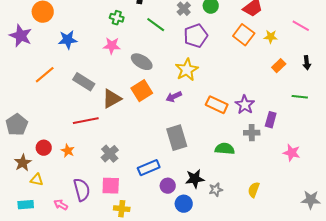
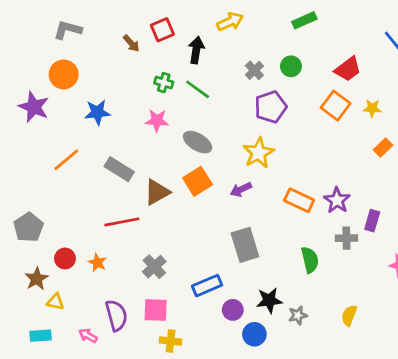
green line: (156, 25) -> (198, 89), moved
green semicircle: (225, 149) -> (310, 260), turned 72

